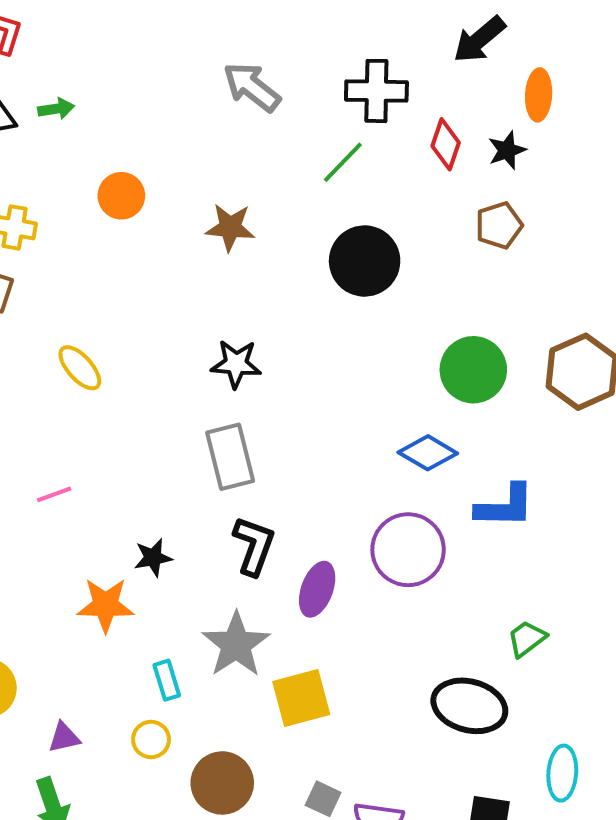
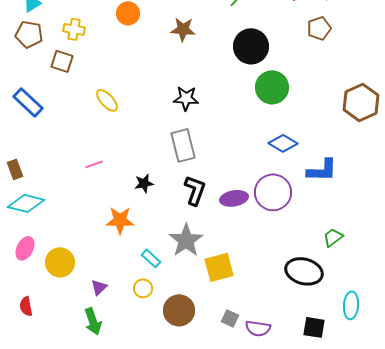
green circle: (473, 370) -> (272, 87), moved
black star: (153, 558) -> (144, 183), moved
purple ellipse: (317, 589) -> (234, 198), moved, turned 60
cyan rectangle: (167, 680) -> (151, 258), turned -30
purple triangle: (64, 738) -> (99, 287), turned -30

